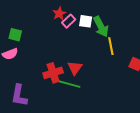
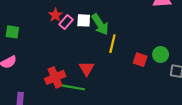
green square: (15, 35) -> (12, 32), moved
yellow line: (111, 46) -> (112, 44), turned 30
red triangle: (75, 68) -> (87, 69), moved

